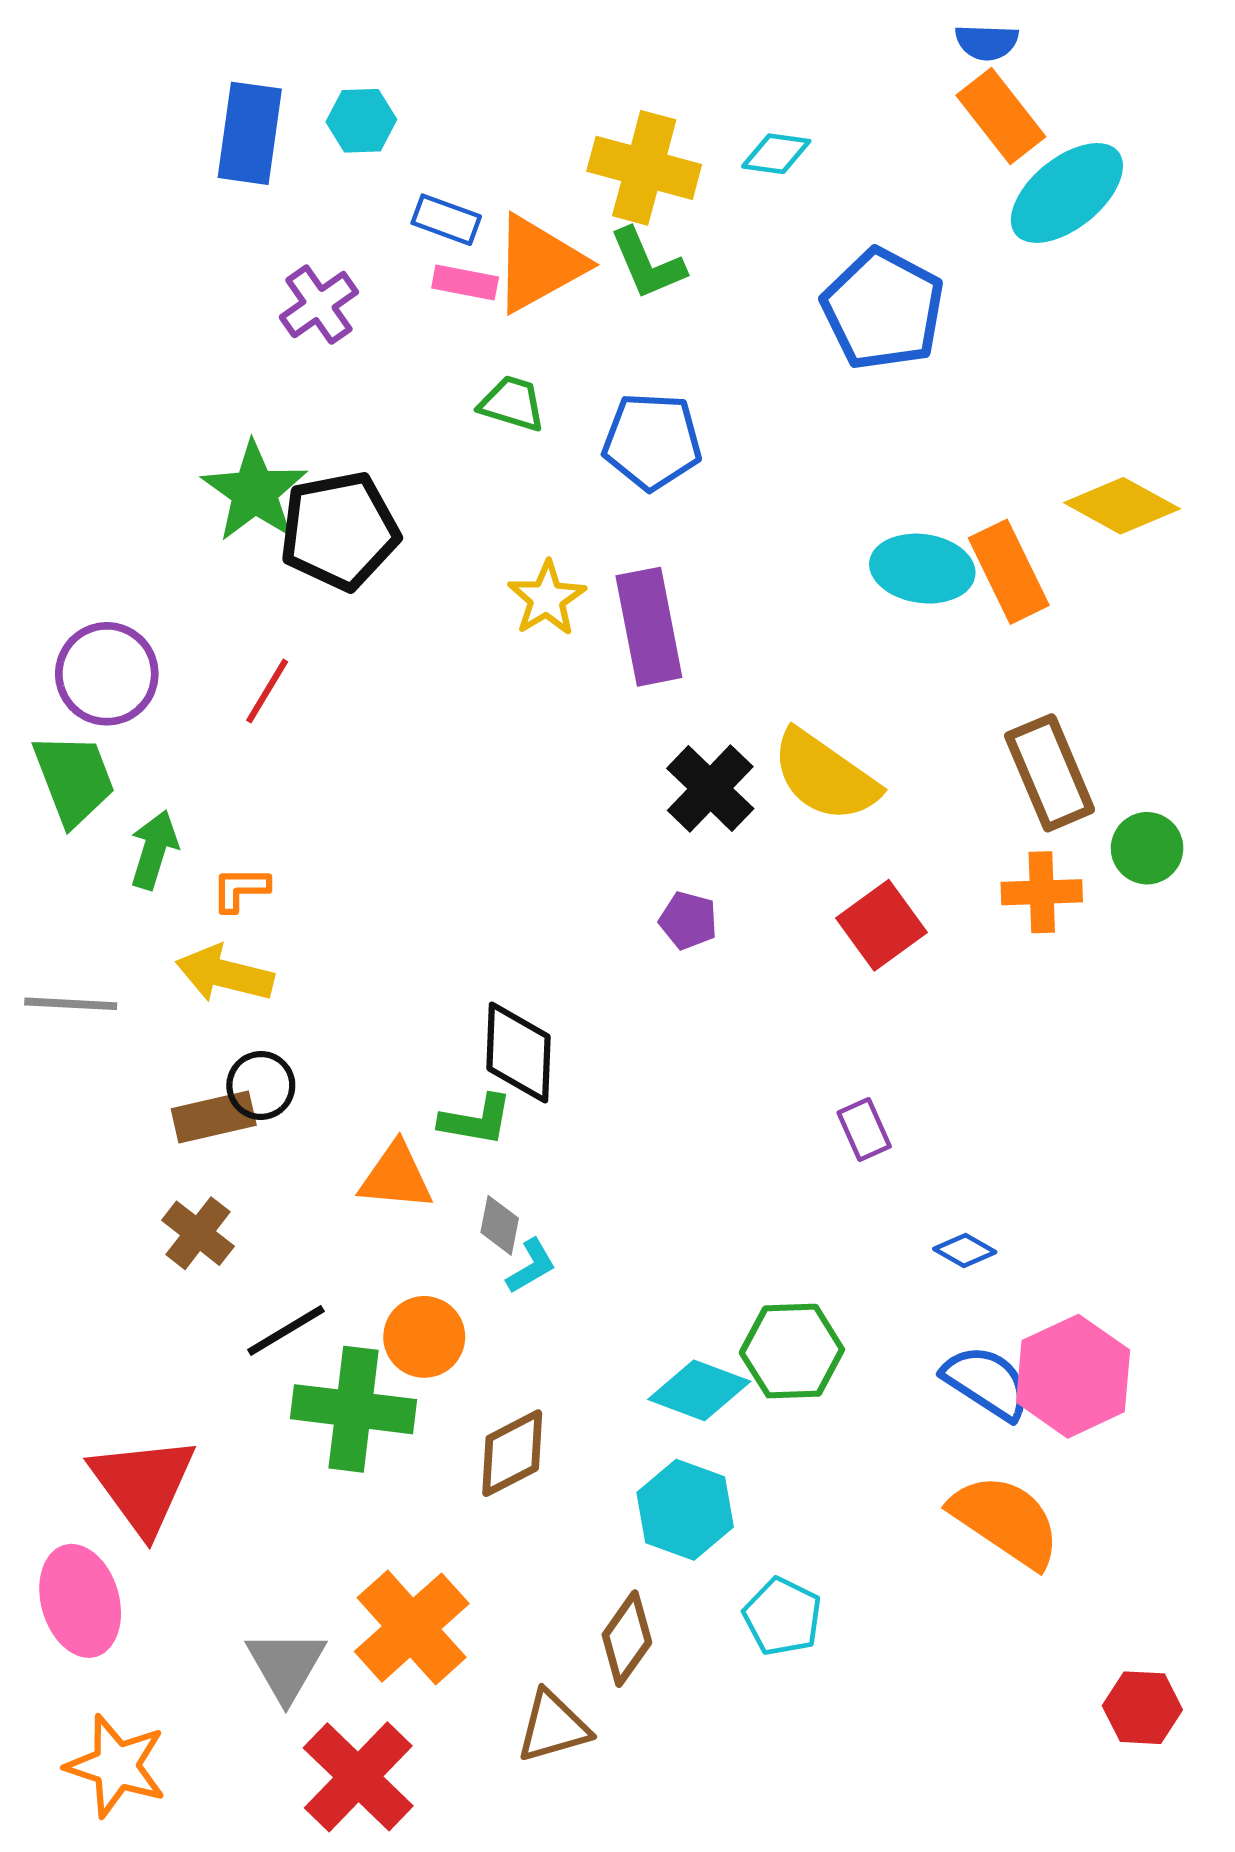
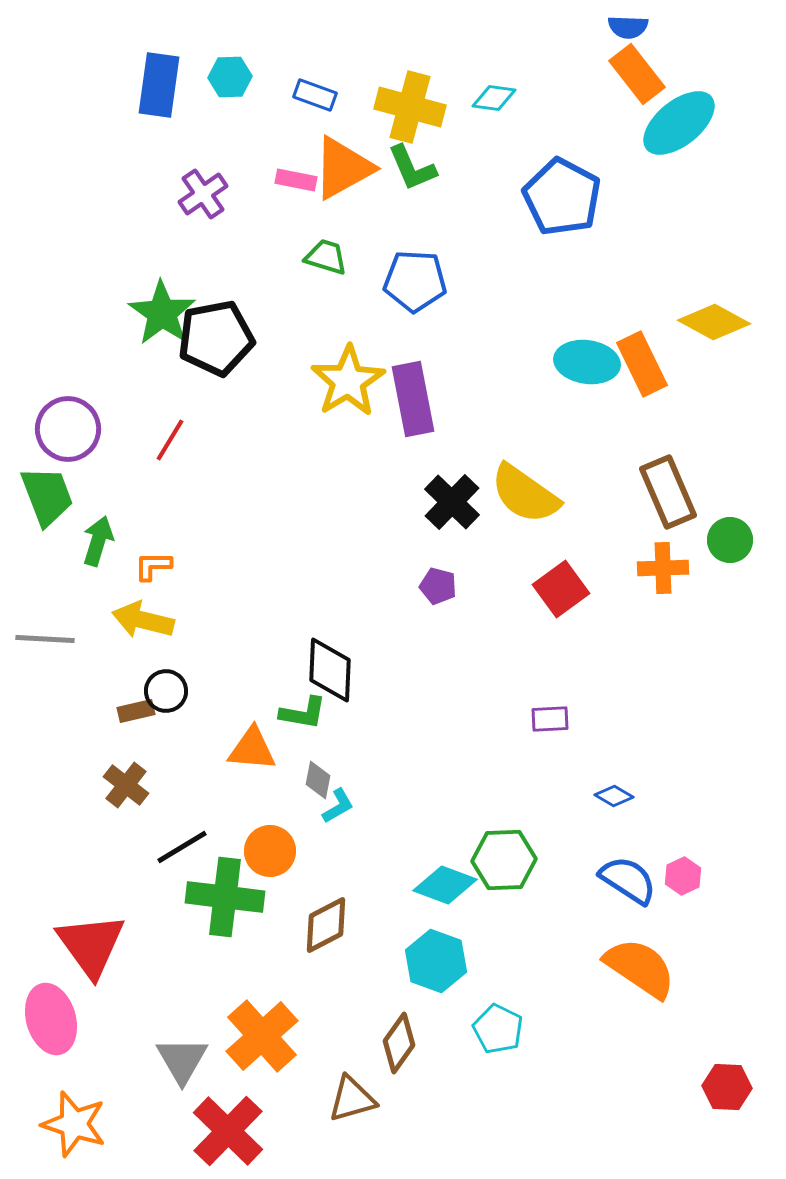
blue rectangle: (446, 220) -> (315, 95), moved
yellow star: (547, 598) -> (348, 381), size x1.5
brown rectangle: (214, 1117) -> (136, 711), size x0.7
purple rectangle: (864, 1129) -> (550, 719), turned -69
pink hexagon: (1073, 1376) -> (683, 876), size x0.5

